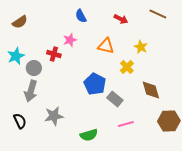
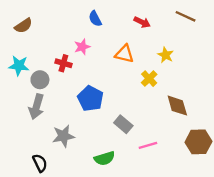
cyan star: (16, 56) -> (19, 66), turned 30
blue pentagon: (95, 84) -> (90, 98), moved
gray rectangle: (115, 99) -> (123, 124), moved
black semicircle: (20, 121) -> (40, 163), moved

